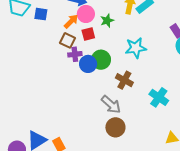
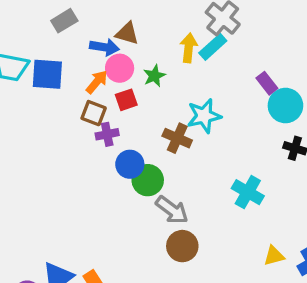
blue square: (41, 14) -> (47, 74), size x1.5
green circle: (101, 60) -> (148, 180), moved
blue circle: (88, 64) -> (130, 164), moved
brown cross: (124, 80) -> (177, 138), moved

